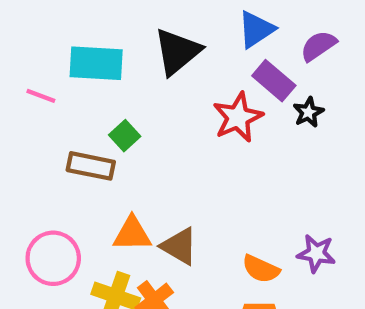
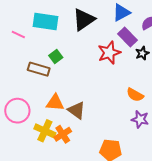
orange semicircle: (261, 269) -> (135, 95), moved

